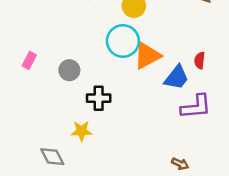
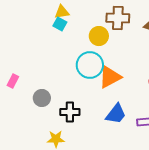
gray circle: (69, 70) -> (42, 98), moved
blue trapezoid: (176, 77) -> (116, 114), moved

